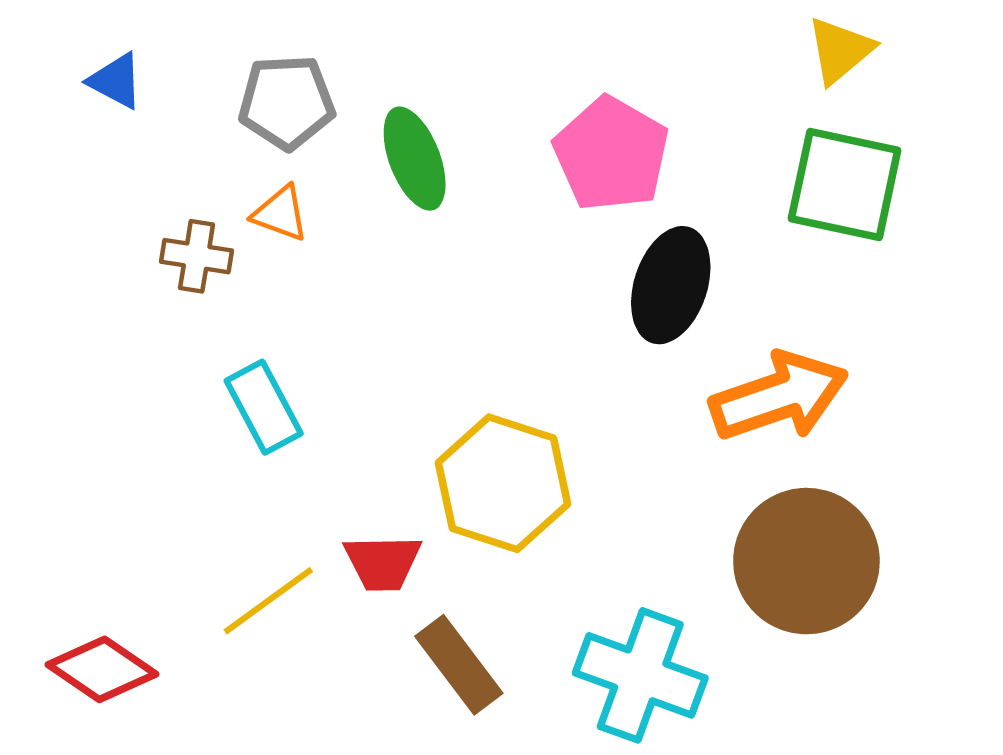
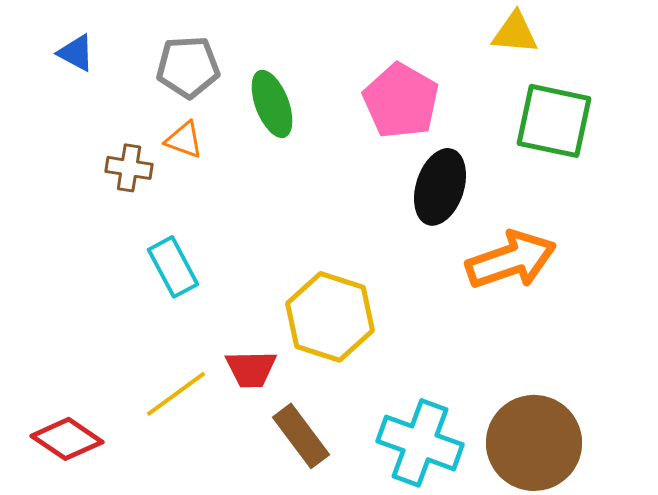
yellow triangle: (840, 50) -> (515, 33), moved, turned 45
brown circle: (806, 561) -> (534, 443), moved

